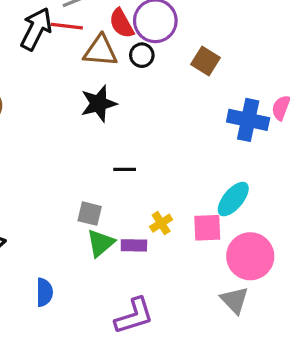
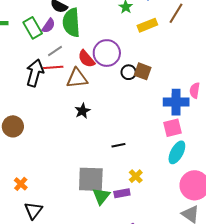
black circle: (142, 55) -> (129, 72), moved
black star: (99, 104) -> (82, 111), size x0.7
black line: (125, 169) -> (118, 145), moved
gray square: (90, 214) -> (91, 179), size x1.8
pink square: (207, 228) -> (173, 128), moved

